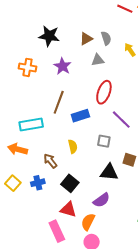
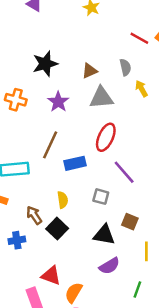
black star: (49, 36) -> (45, 64), turned -30
gray semicircle: (106, 38) -> (125, 67), moved
gray triangle: (98, 60) -> (101, 98), size x1.5
black square: (70, 183) -> (57, 229), moved
purple semicircle: (101, 200) -> (109, 266), moved

